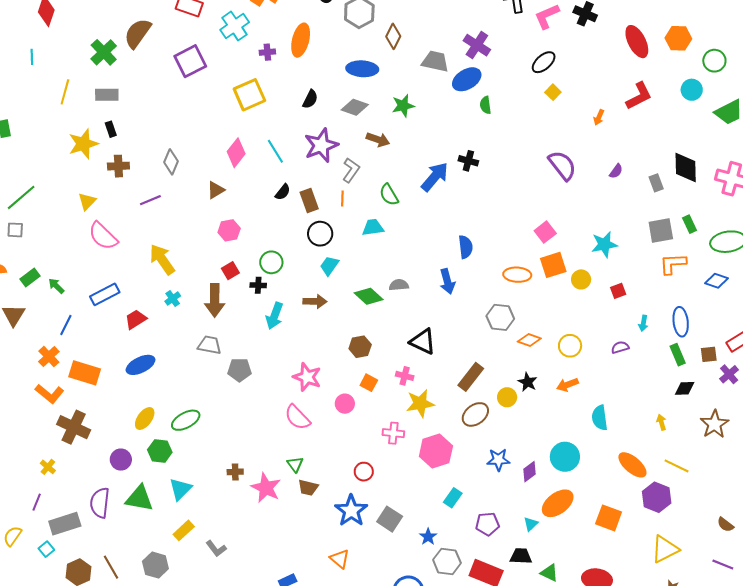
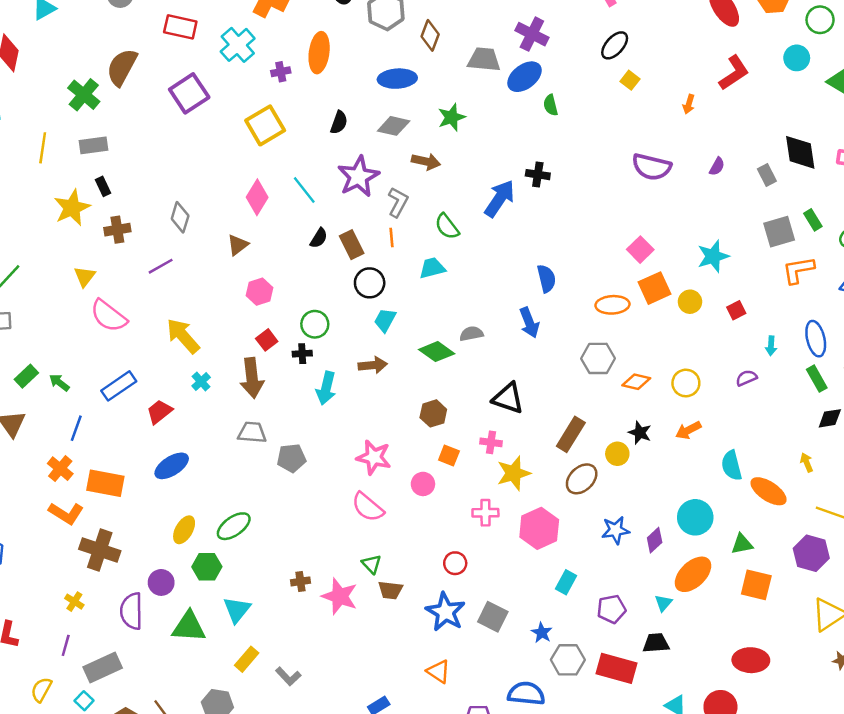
purple semicircle: (562, 165) -> (652, 167), turned 148
orange ellipse: (632, 465) -> (769, 491), moved
purple semicircle: (100, 503) -> (132, 611), moved
green triangle: (549, 573) -> (742, 544), moved, turned -30

